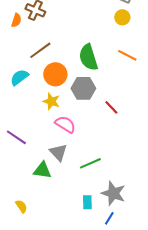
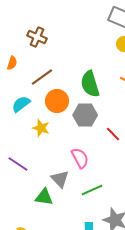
orange semicircle: (16, 20) -> (12, 63), moved
yellow star: (51, 101) -> (41, 128), moved
pink semicircle: (65, 124) -> (80, 158), moved, turned 30

